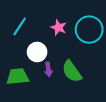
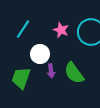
green trapezoid: (18, 77) -> (21, 78), turned -65

